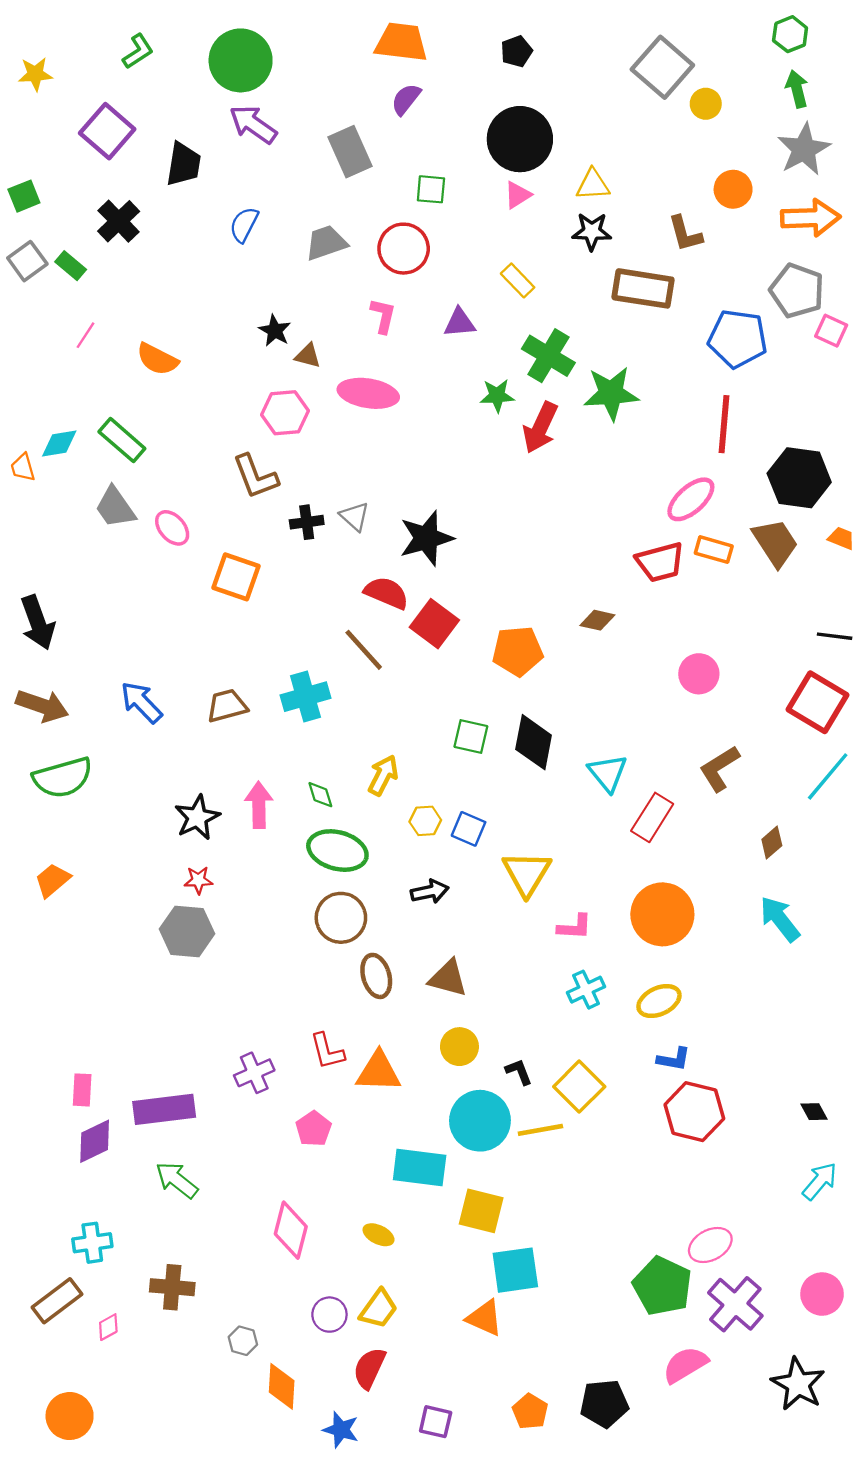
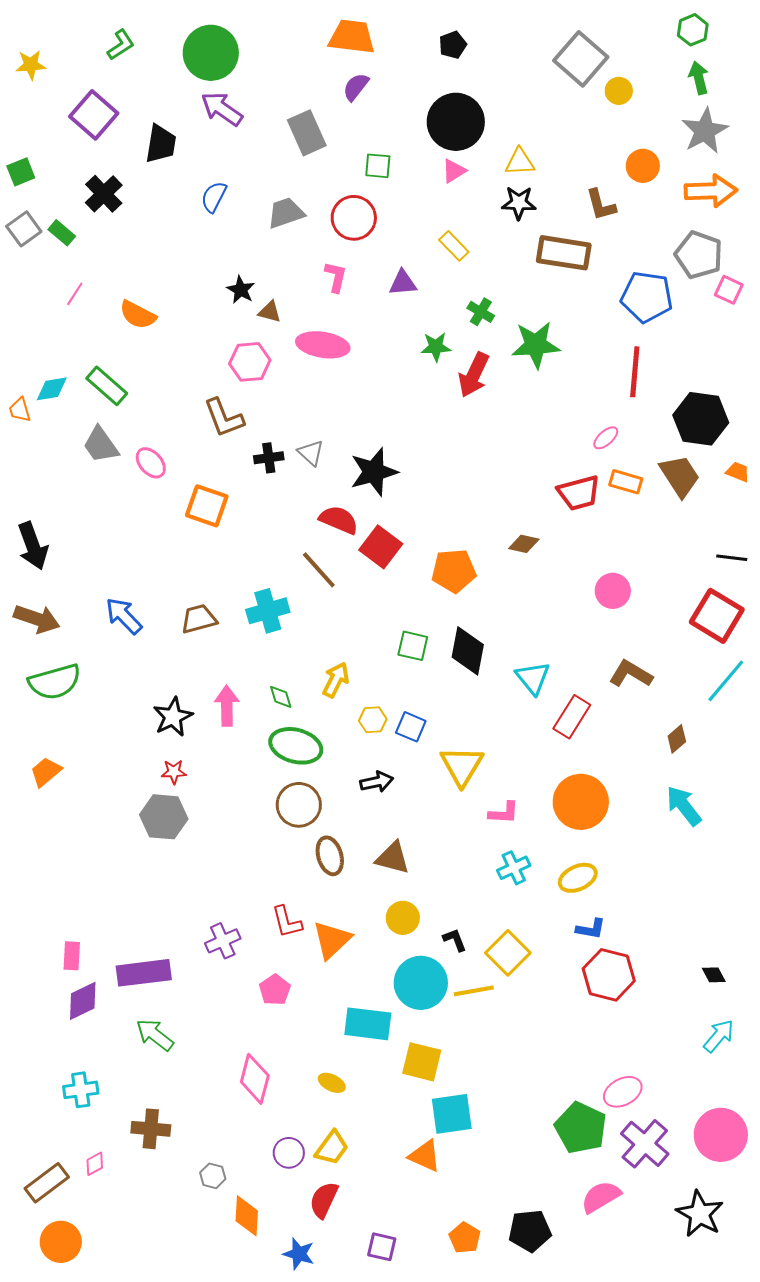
green cross: (548, 356) -> (481, 312), size x0.6
pink ellipse: (691, 499) -> (606, 438), size x0.6
brown L-shape: (719, 768) -> (631, 674), turned 63
orange triangle: (379, 1072) -> (332, 940), turned -45
pink circle: (822, 1294) -> (721, 1135), size x1.4
brown rectangle: (57, 1301) -> (47, 1183), moved

